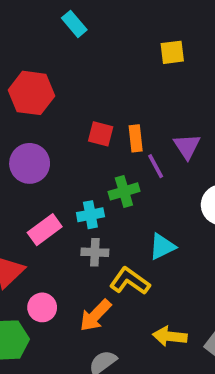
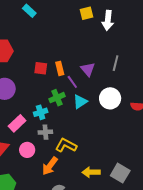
cyan rectangle: (74, 24) -> (29, 11), moved
yellow square: (172, 52) -> (86, 13), moved
cyan triangle: (162, 247) -> (80, 102), moved
pink circle: (42, 307) -> (27, 150), moved

